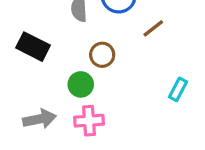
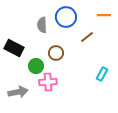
green circle: (81, 84) -> (36, 66), moved
pink cross: (89, 121) -> (48, 82), moved

